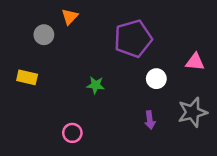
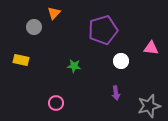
gray star: (192, 112) -> (149, 106), moved

